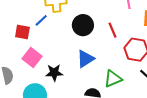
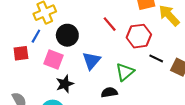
black circle: (83, 25) -> (67, 35), moved
pink square: (32, 58) -> (53, 60), moved

